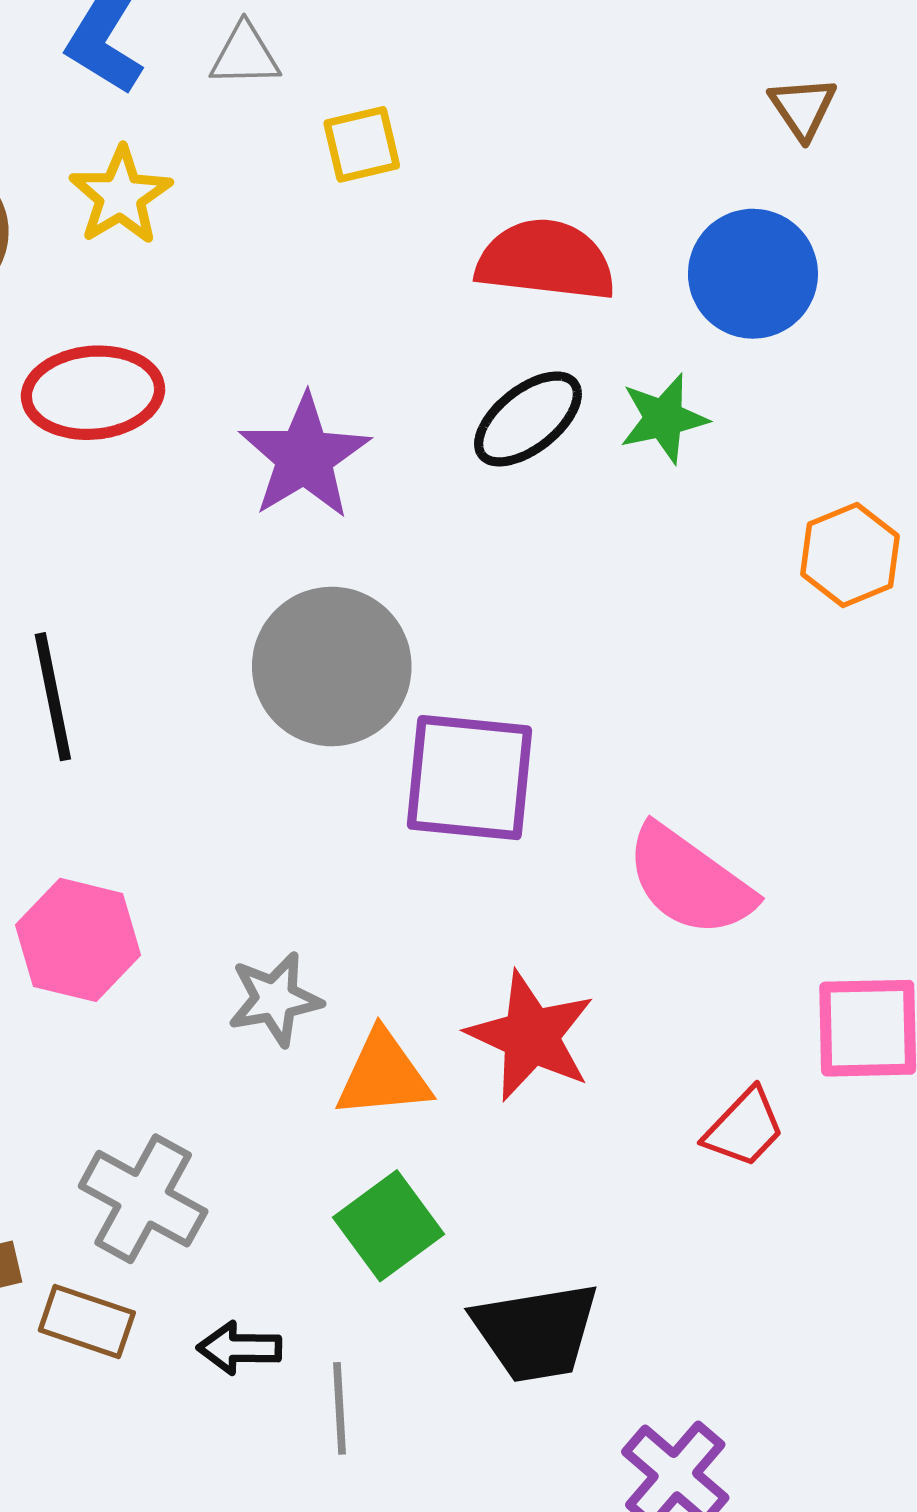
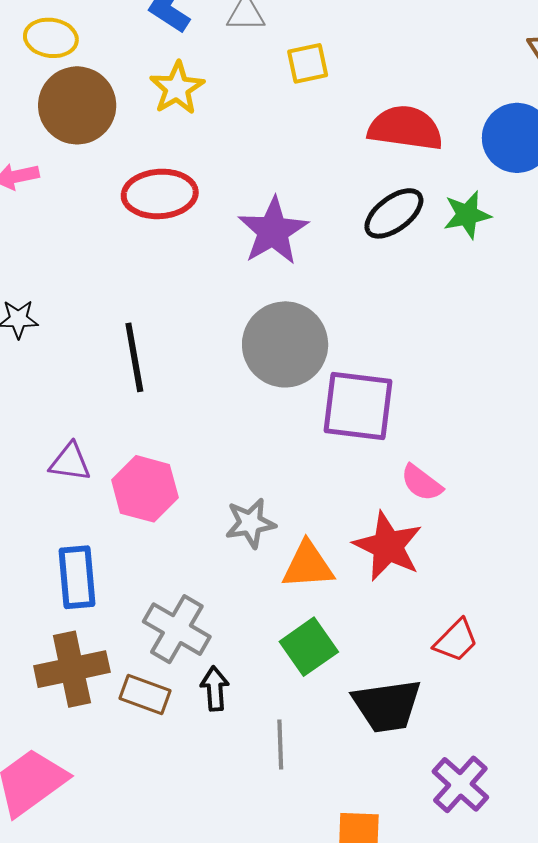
pink semicircle: (690, 881) -> (422, 483), moved, size x0.6
red trapezoid: (744, 1128) -> (456, 640), moved
black arrow: (239, 1348) -> (215, 689), moved, turned 84

